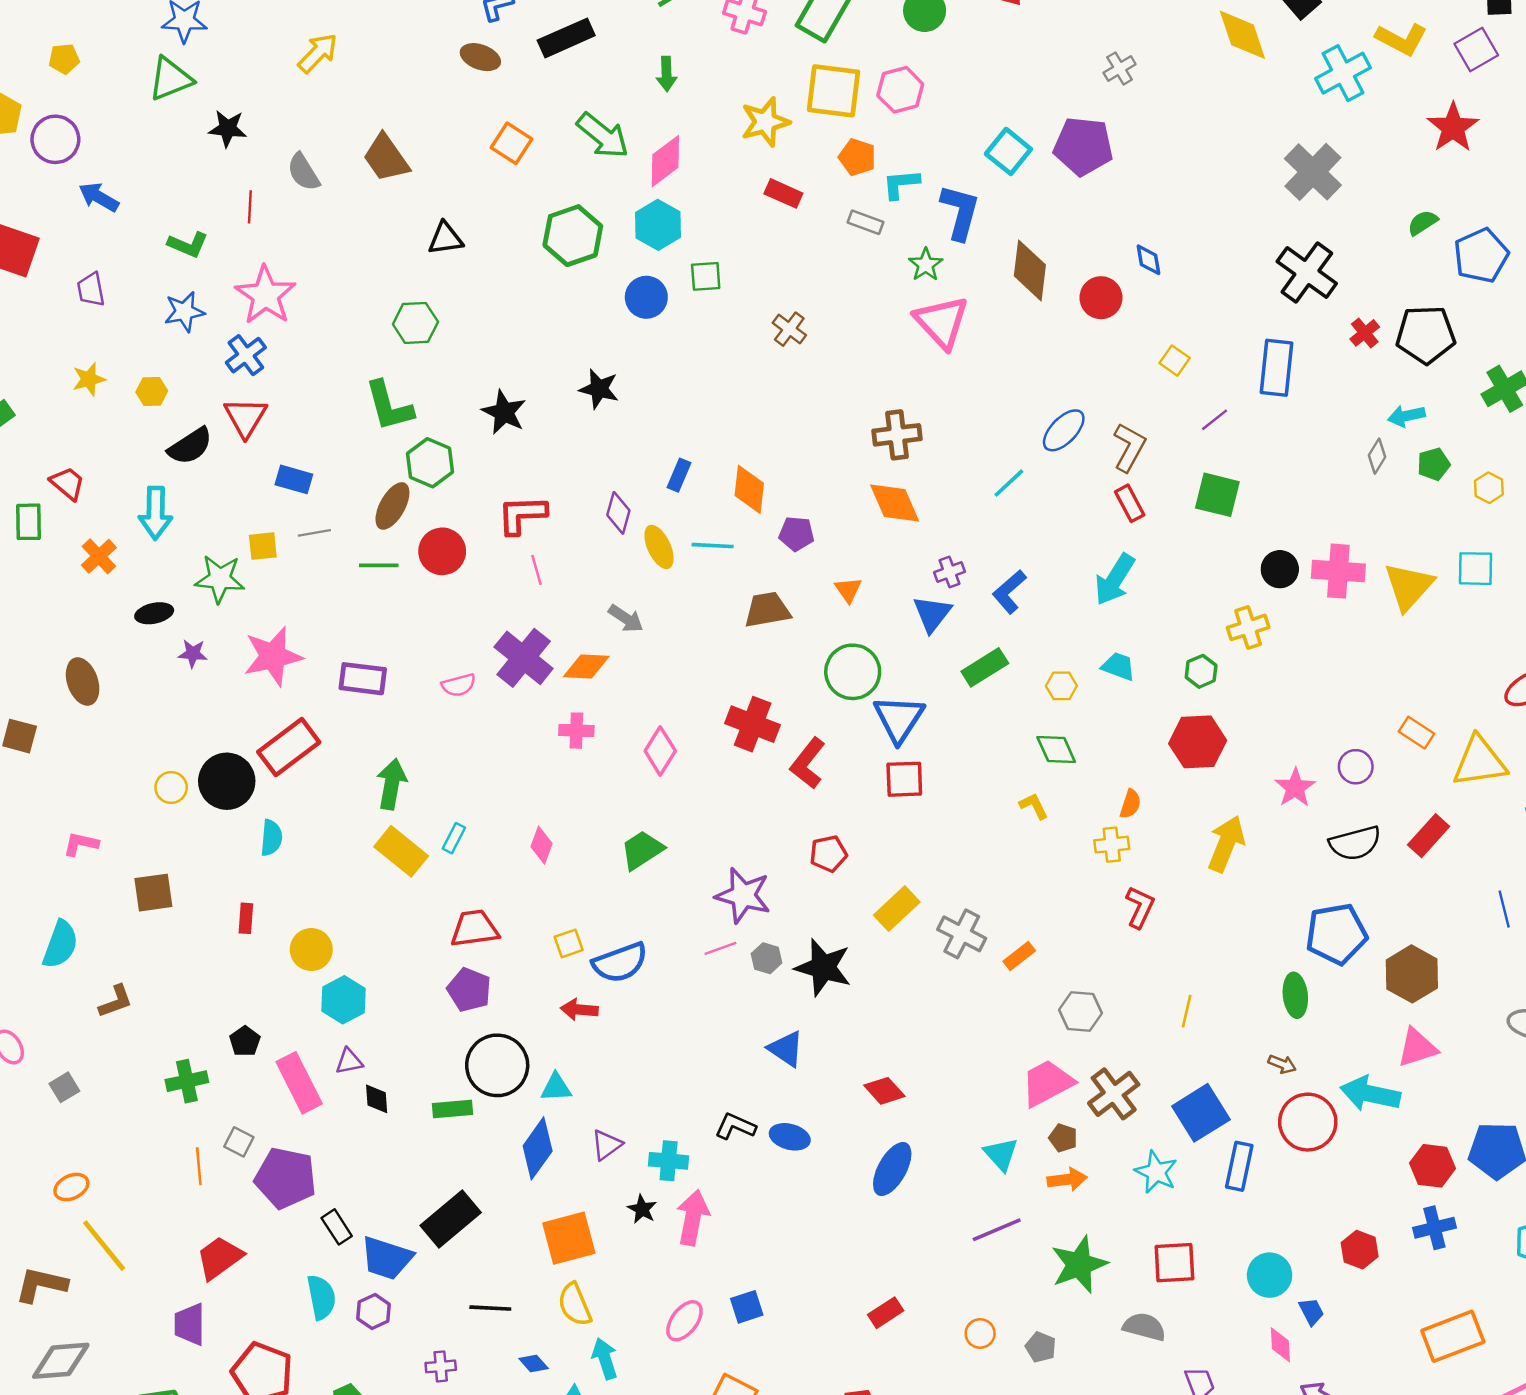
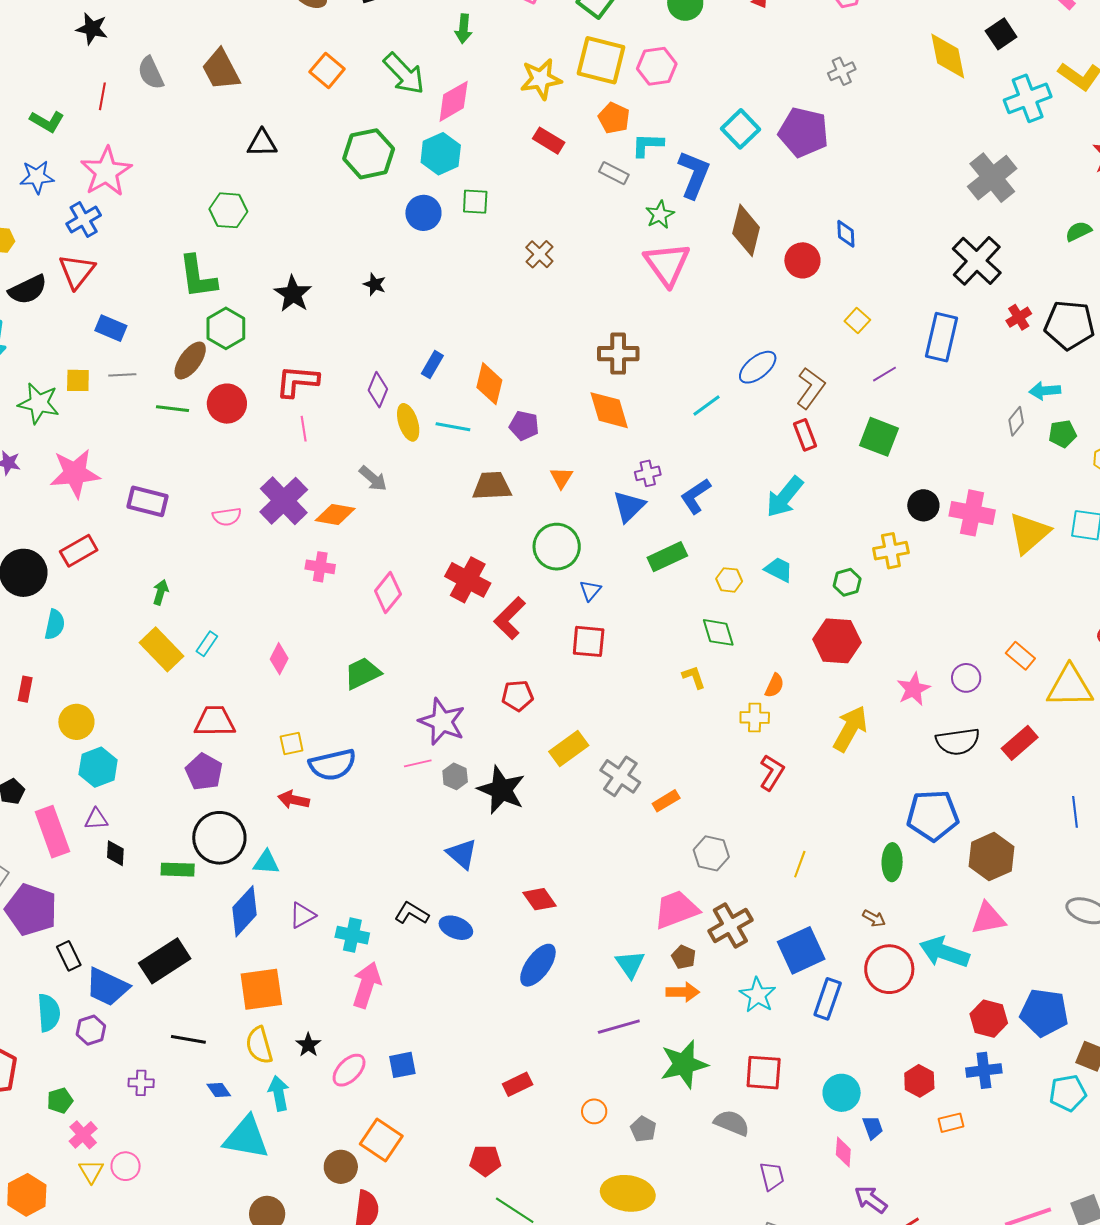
black star: (599, 389) -> (375, 284), size x0.7
blue triangle: (899, 719) -> (590, 590), size x0.5
red rectangle: (289, 747) -> (79, 551), size x0.7
green arrow: (392, 784) -> (161, 592), size x0.6
black star: (642, 1209) -> (308, 1045), moved
orange rectangle: (1453, 1336) -> (951, 1123), moved, size x0.5

